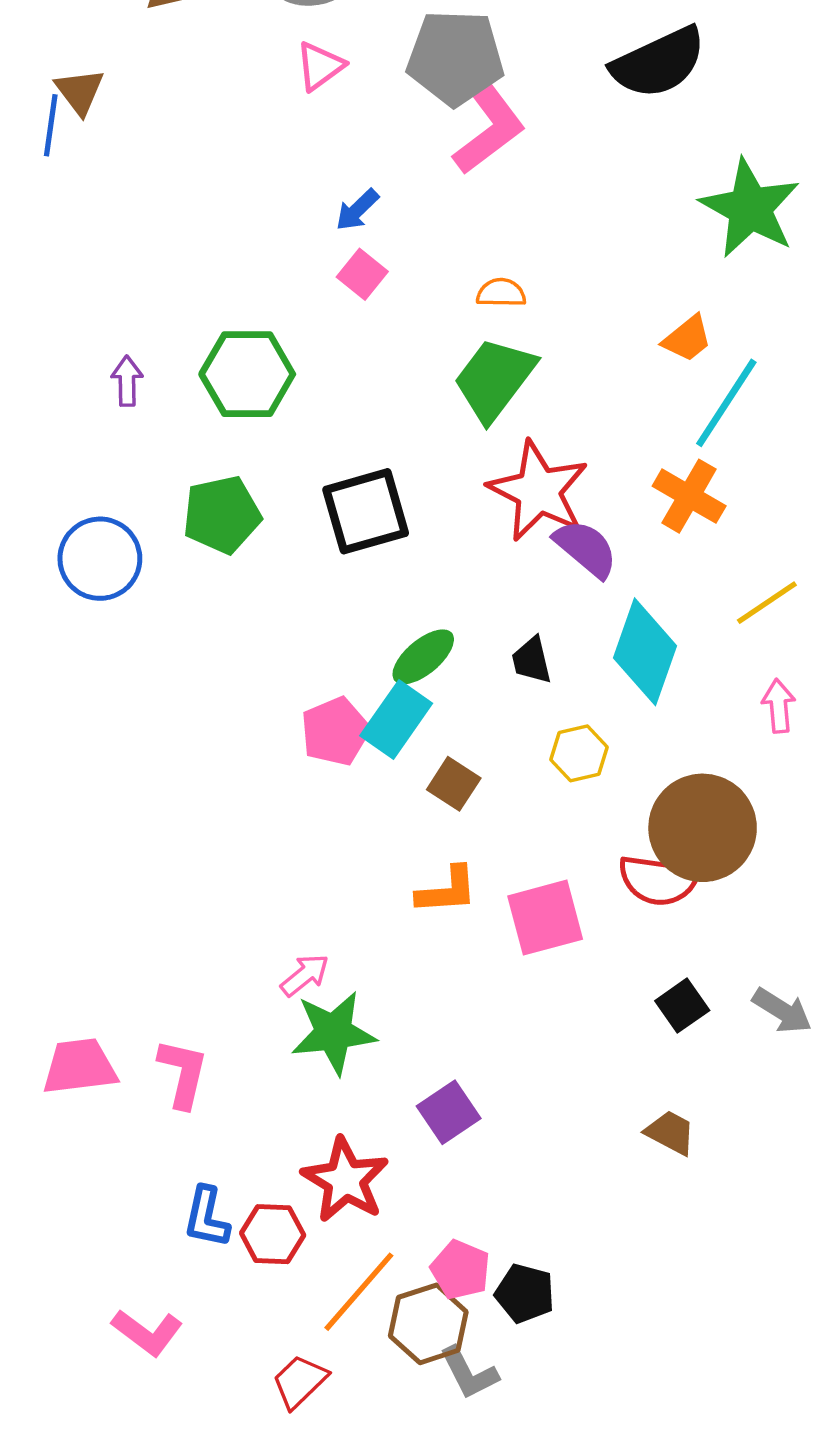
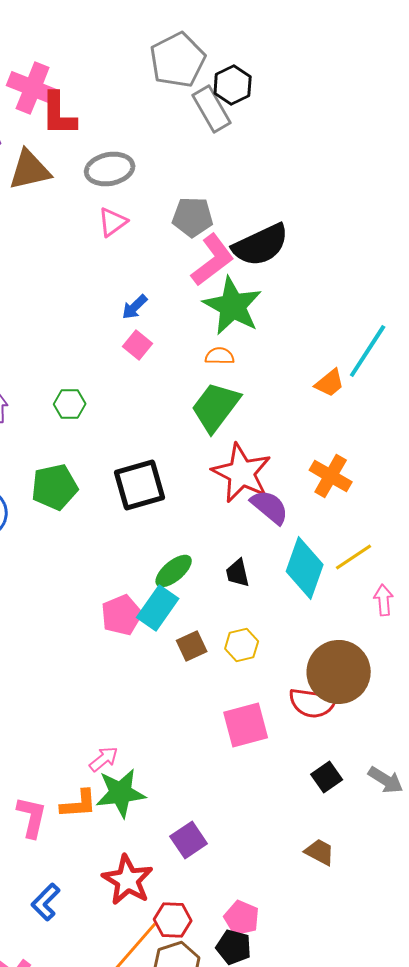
gray pentagon: (455, 58) -> (193, 217), size x0.7
black semicircle: (659, 63) -> (261, 245), moved
green star: (750, 208) -> (233, 306), moved
green hexagon: (247, 374) -> (70, 404), size x0.6
cyan line: (726, 403) -> (368, 351), moved
yellow line: (767, 603) -> (354, 557), moved
yellow hexagon: (579, 753) -> (242, 645), moved
brown square: (454, 784) -> (192, 646), turned 32
orange L-shape: (447, 890) -> (79, 804), moved
blue L-shape: (207, 1217) -> (46, 902), turned 33
red hexagon: (273, 1234) -> (173, 920), moved
pink pentagon: (460, 1270) -> (242, 918), moved

